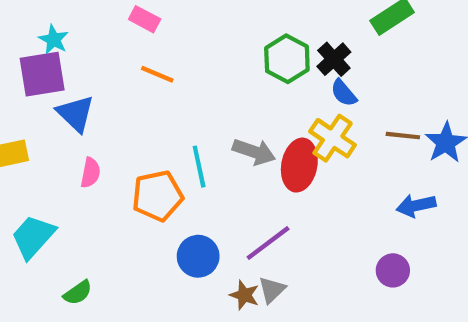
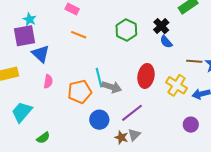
green hexagon: (287, 59) -> (126, 30), moved
yellow cross: (333, 138) -> (177, 85), moved
gray arrow: (254, 152) -> (112, 87), moved

